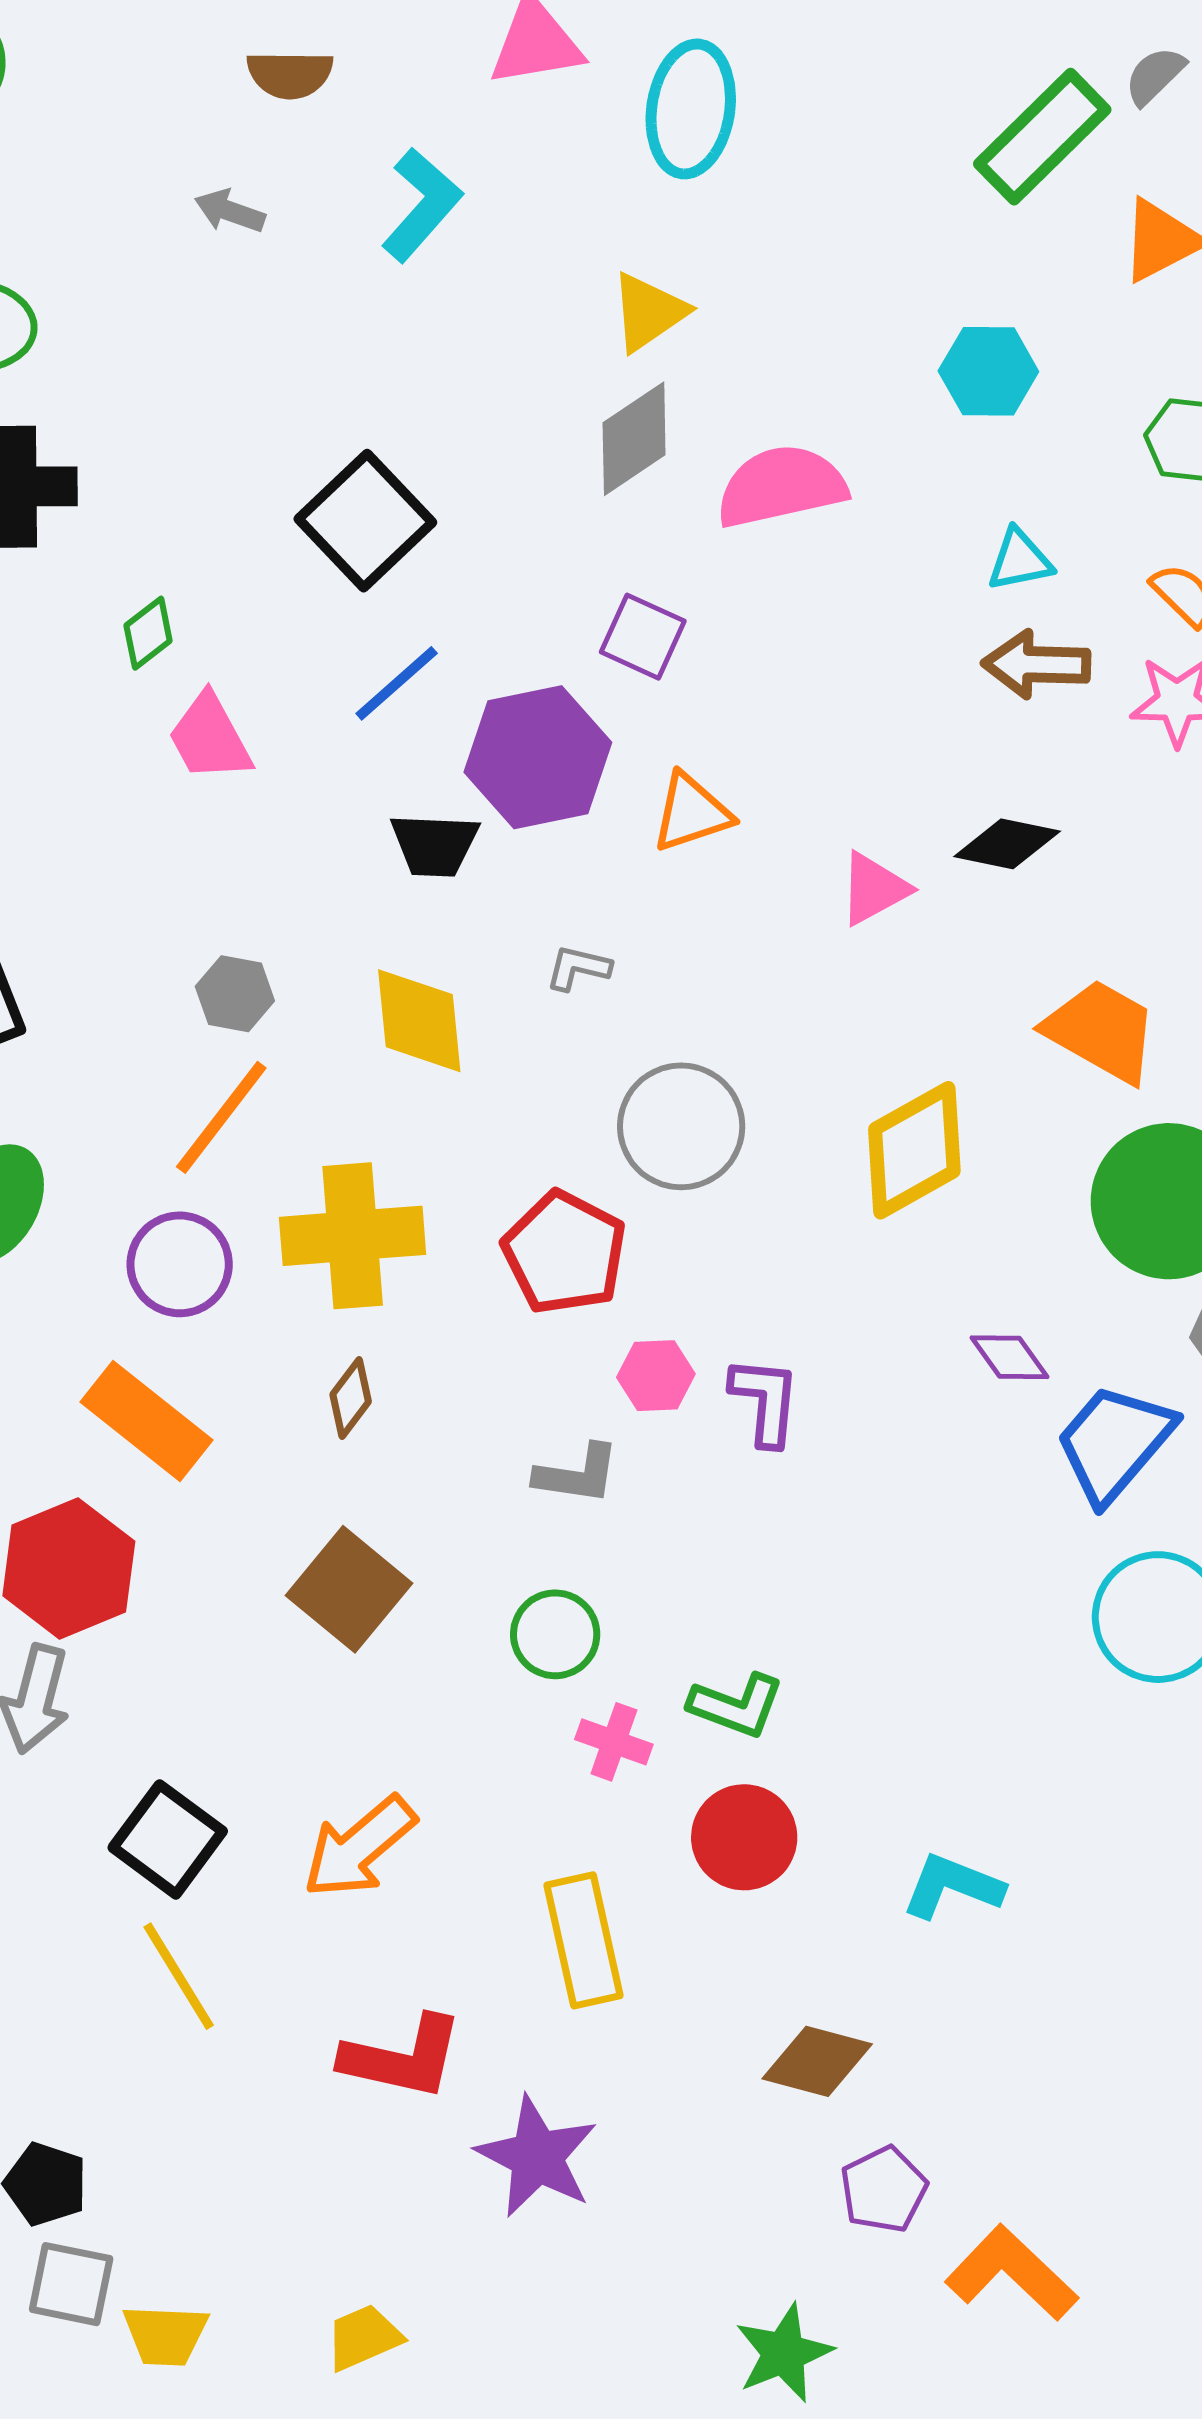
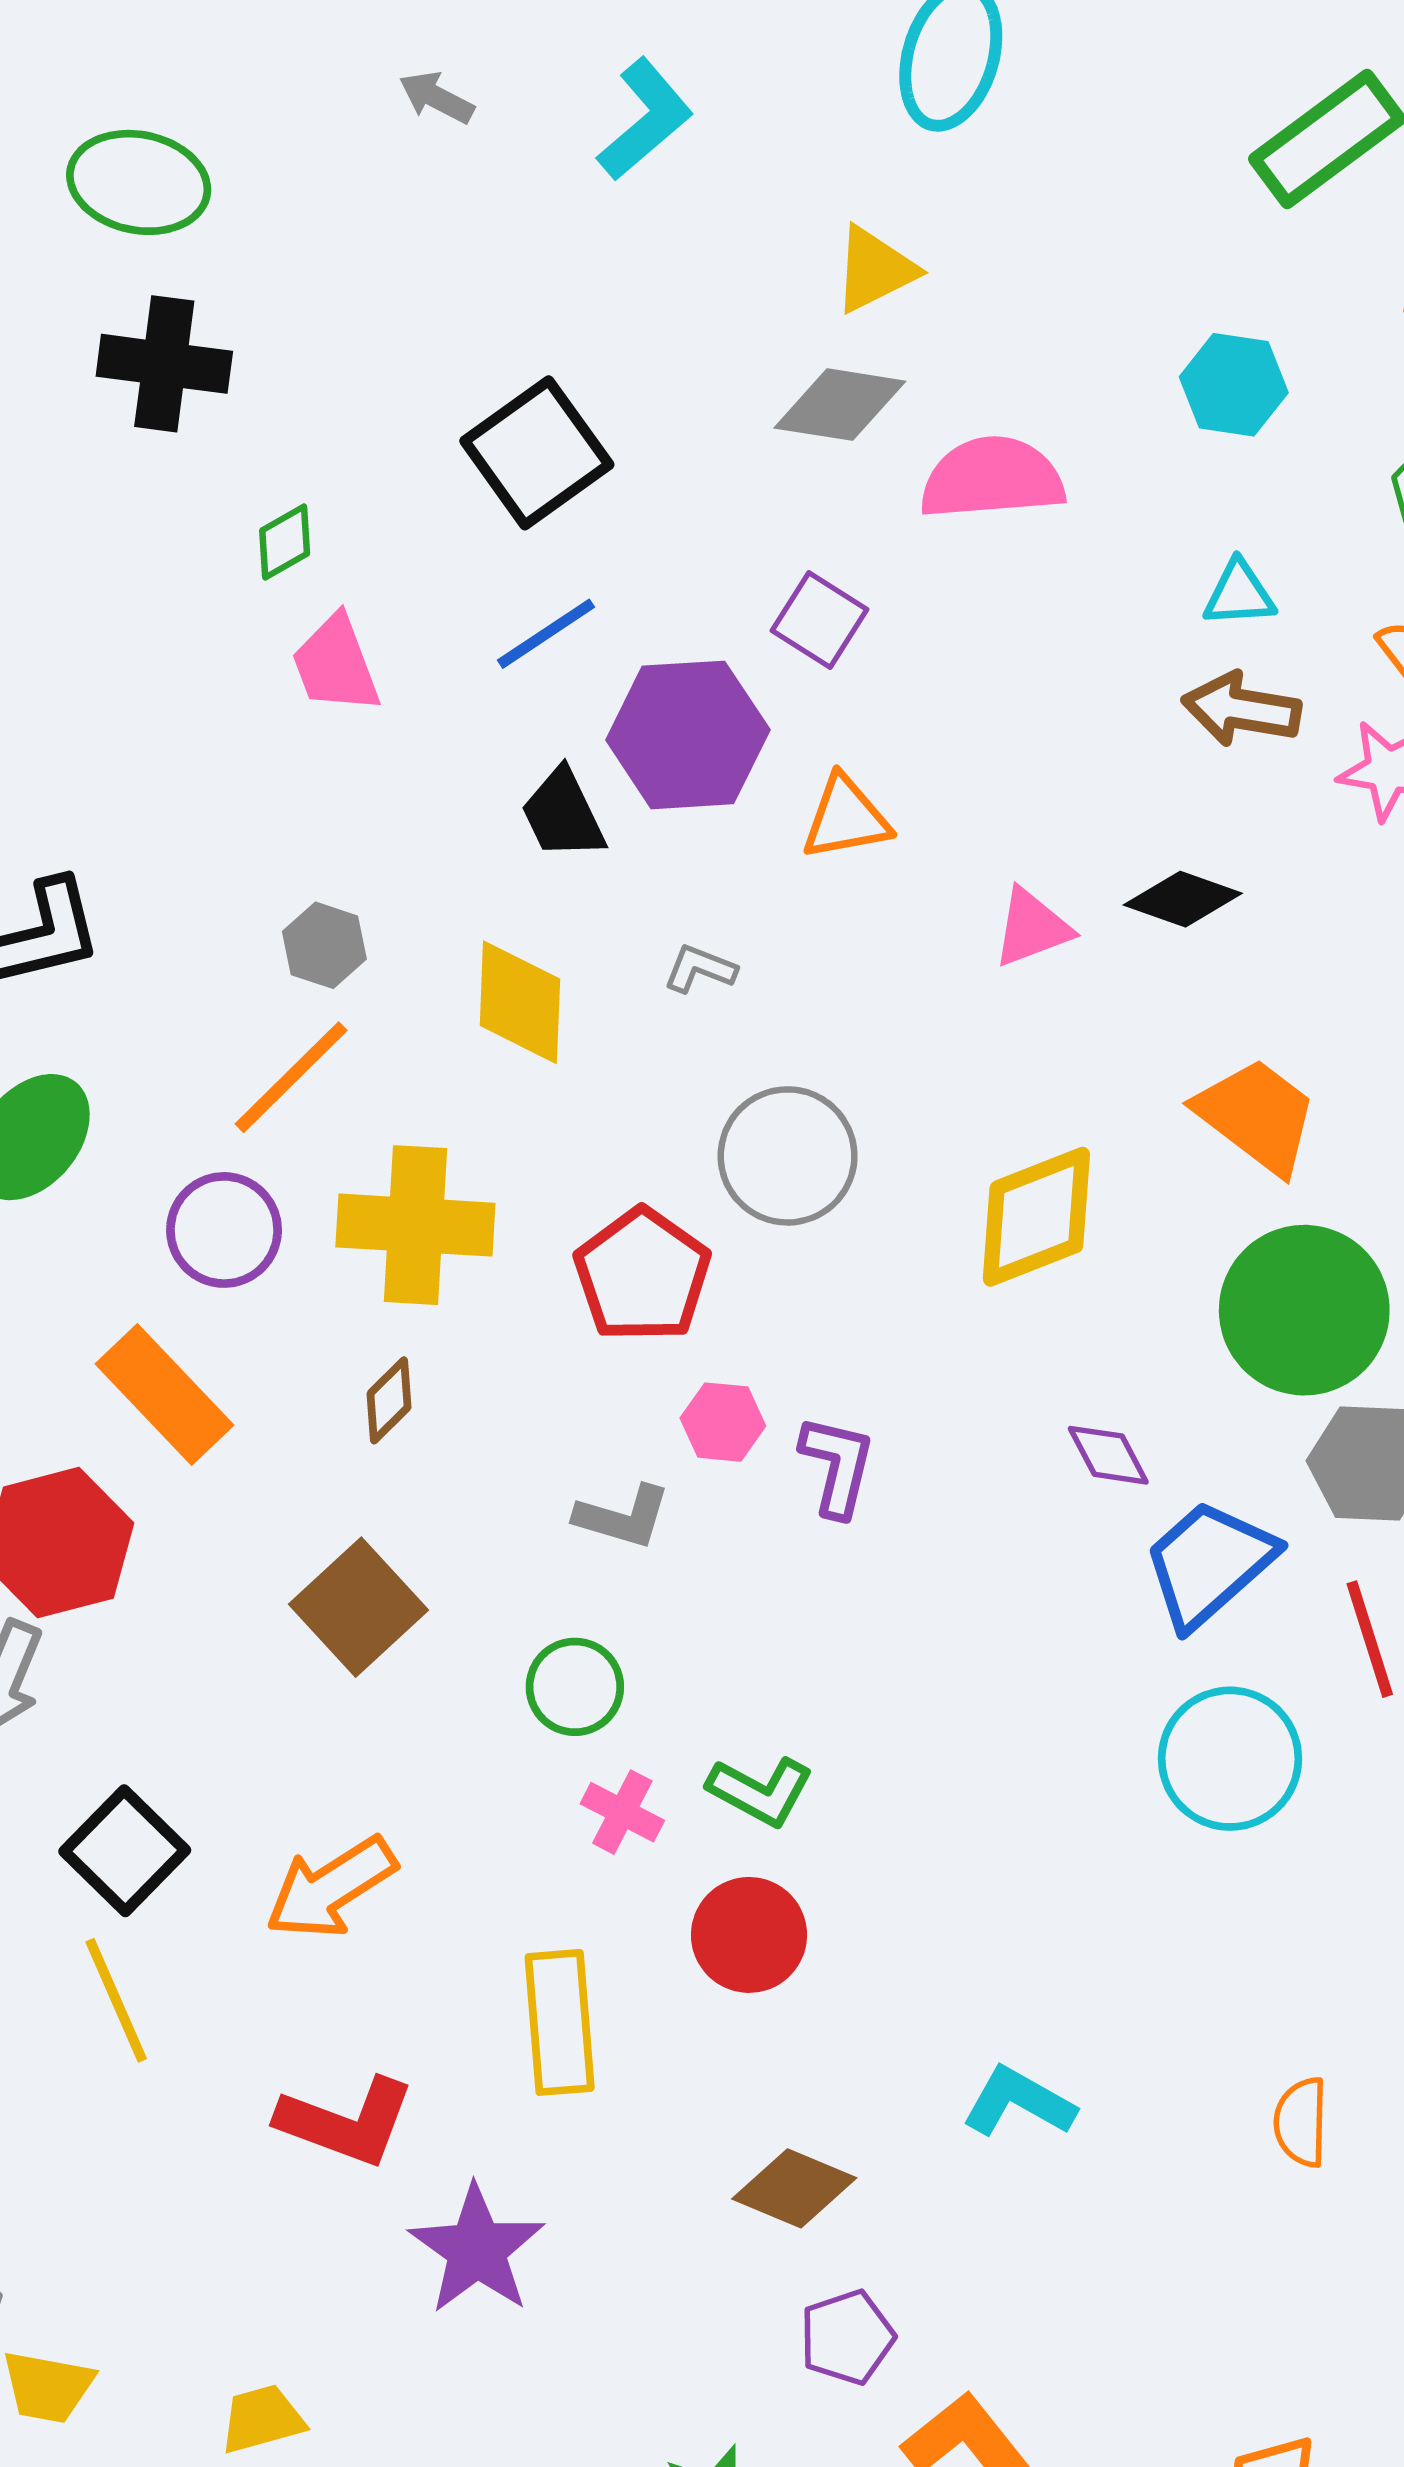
gray diamond: (634, 439) -> (840, 405), turned 35
black trapezoid: (435, 845) -> (563, 814), turned 54
cyan L-shape: (953, 1886) -> (1019, 2102), moved

